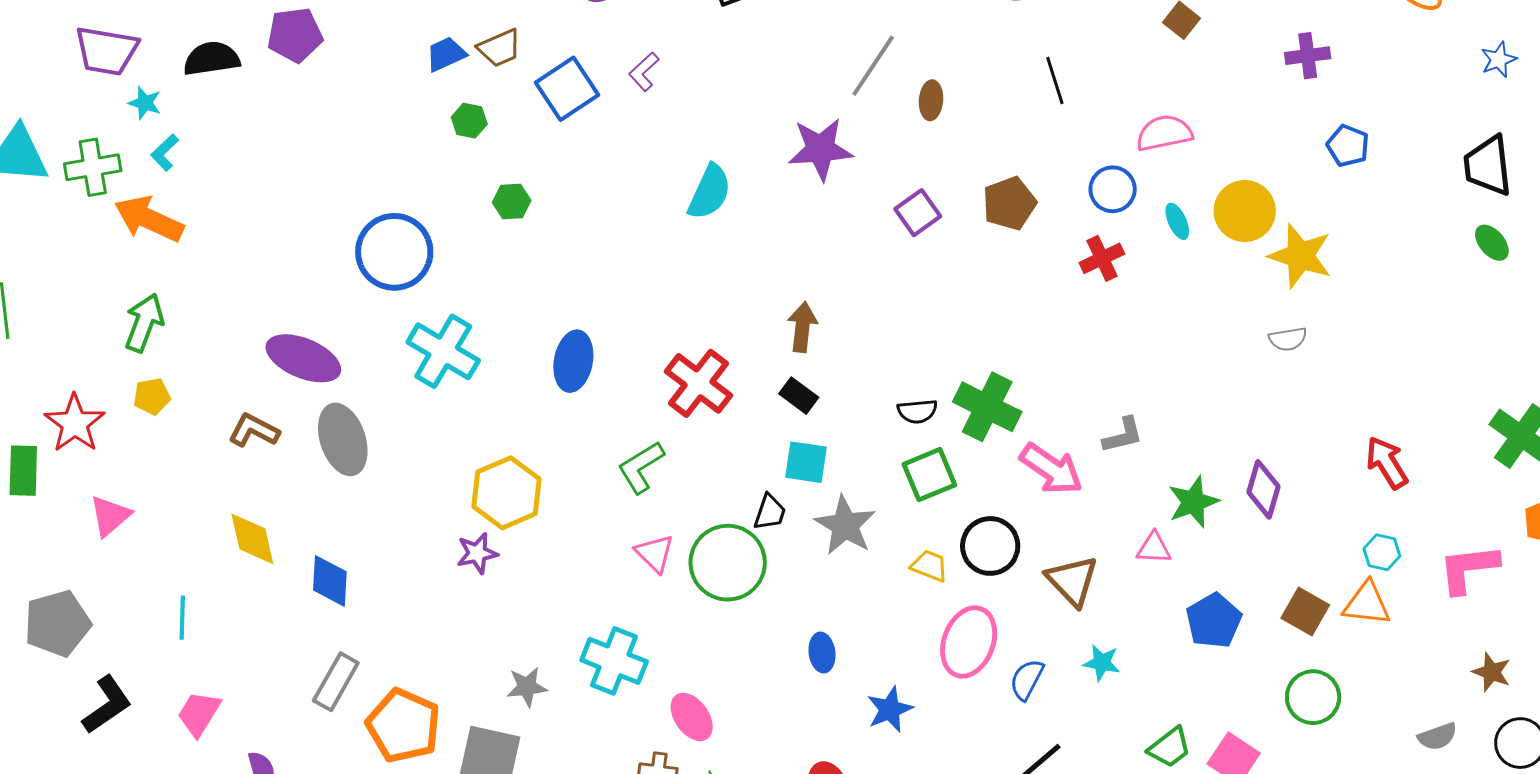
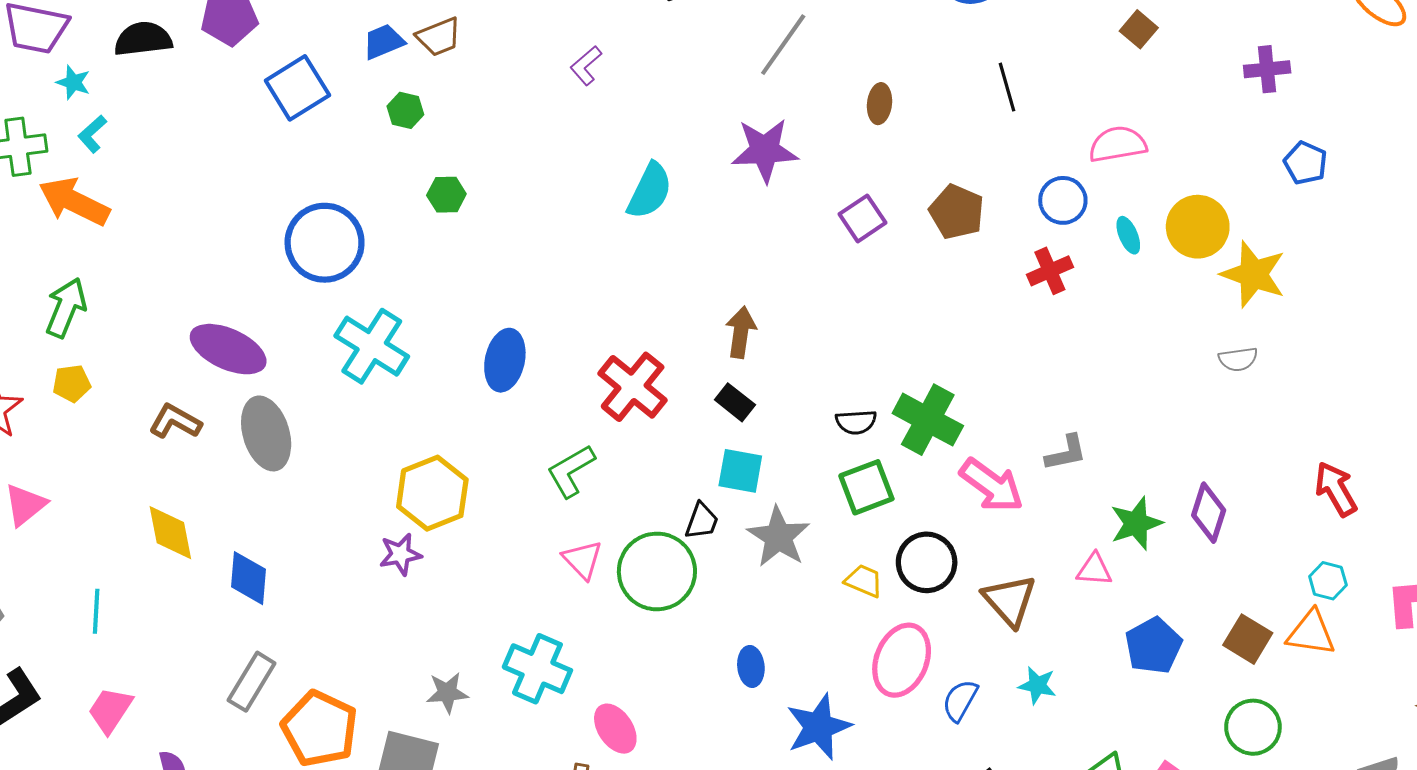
gray line: (873, 66) -> (783, 45), moved
blue square: (567, 89) -> (297, 88), moved
brown pentagon: (1009, 203) -> (957, 212), turned -30
blue star: (890, 709) -> (819, 727), size x1.4

